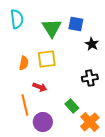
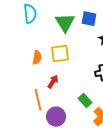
red arrow: (40, 87) -> (53, 82), turned -80

